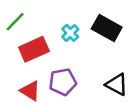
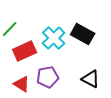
cyan cross: (70, 33) -> (54, 38), size x1.6

